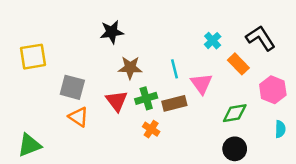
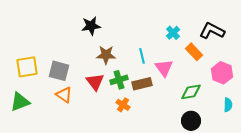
black L-shape: (261, 38) -> (212, 31), turned -30
yellow square: (33, 57) -> (27, 67), moved
green triangle: (29, 145) -> (20, 102), moved

